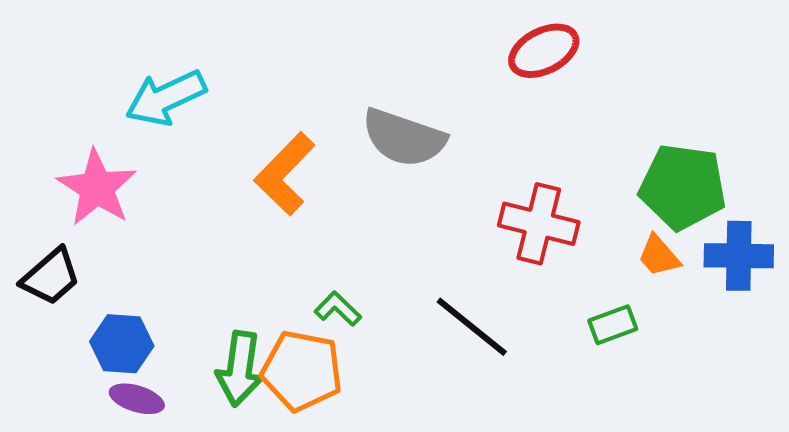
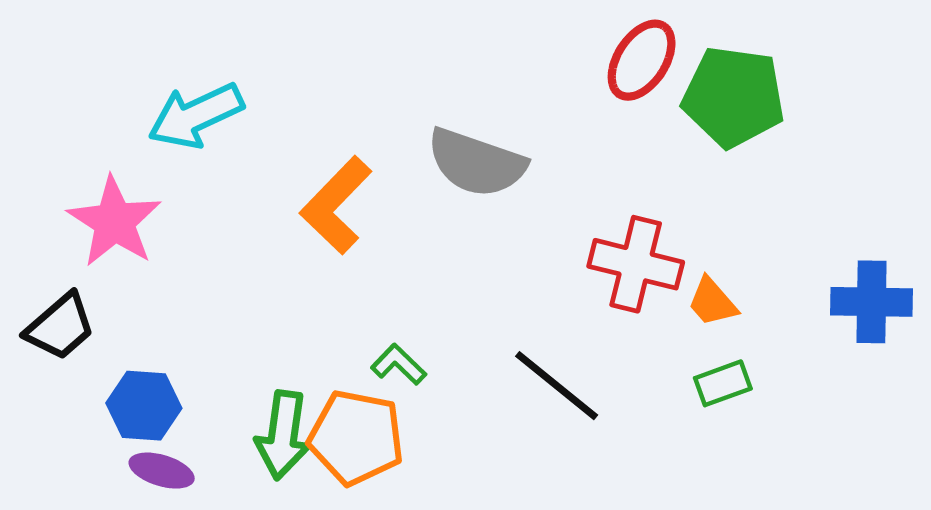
red ellipse: (544, 51) -> (642, 60), turned -30
green pentagon: (683, 187) -> (734, 97), moved
orange trapezoid: (659, 256) -> (712, 302), moved

